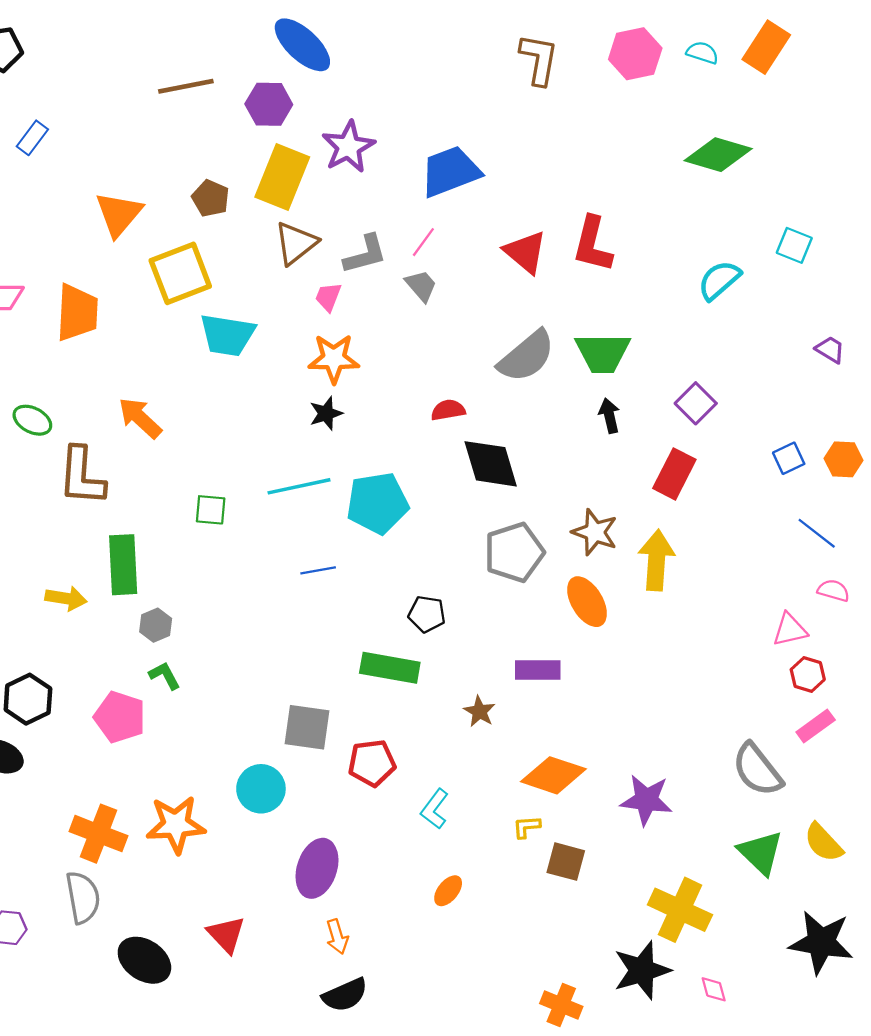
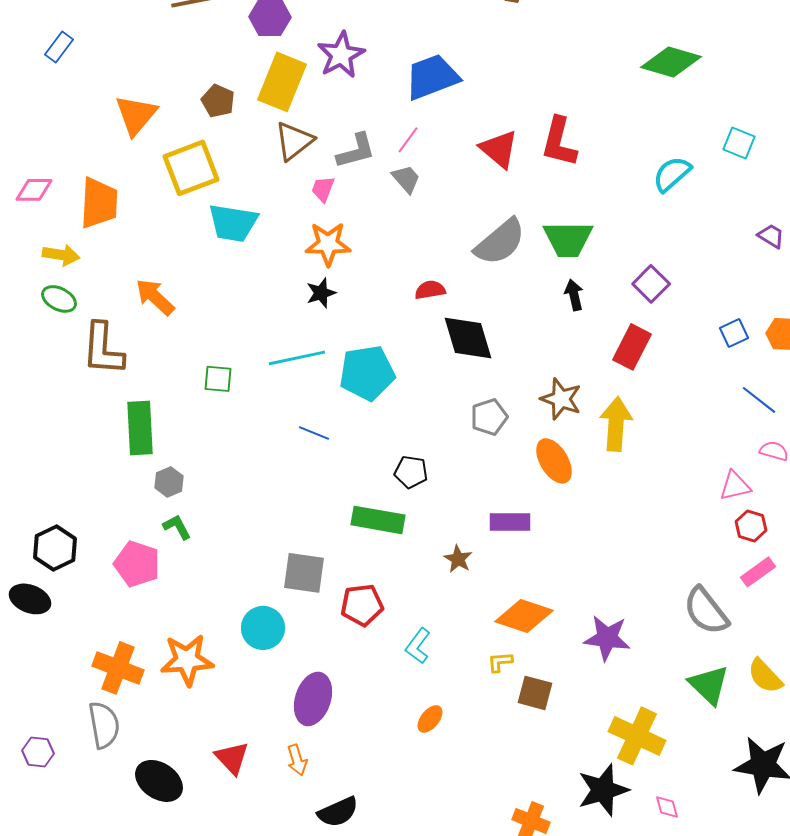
gray pentagon: (514, 552) -> (489, 417), size x0.7
blue line: (318, 570) -> (314, 433), turned 32
yellow arrow: (66, 598) -> (61, 255), moved
orange arrow: (337, 937) -> (297, 760), moved

